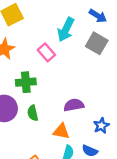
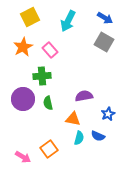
cyan arrow: (66, 30) -> (68, 21), moved
pink rectangle: (46, 52) -> (50, 50), moved

